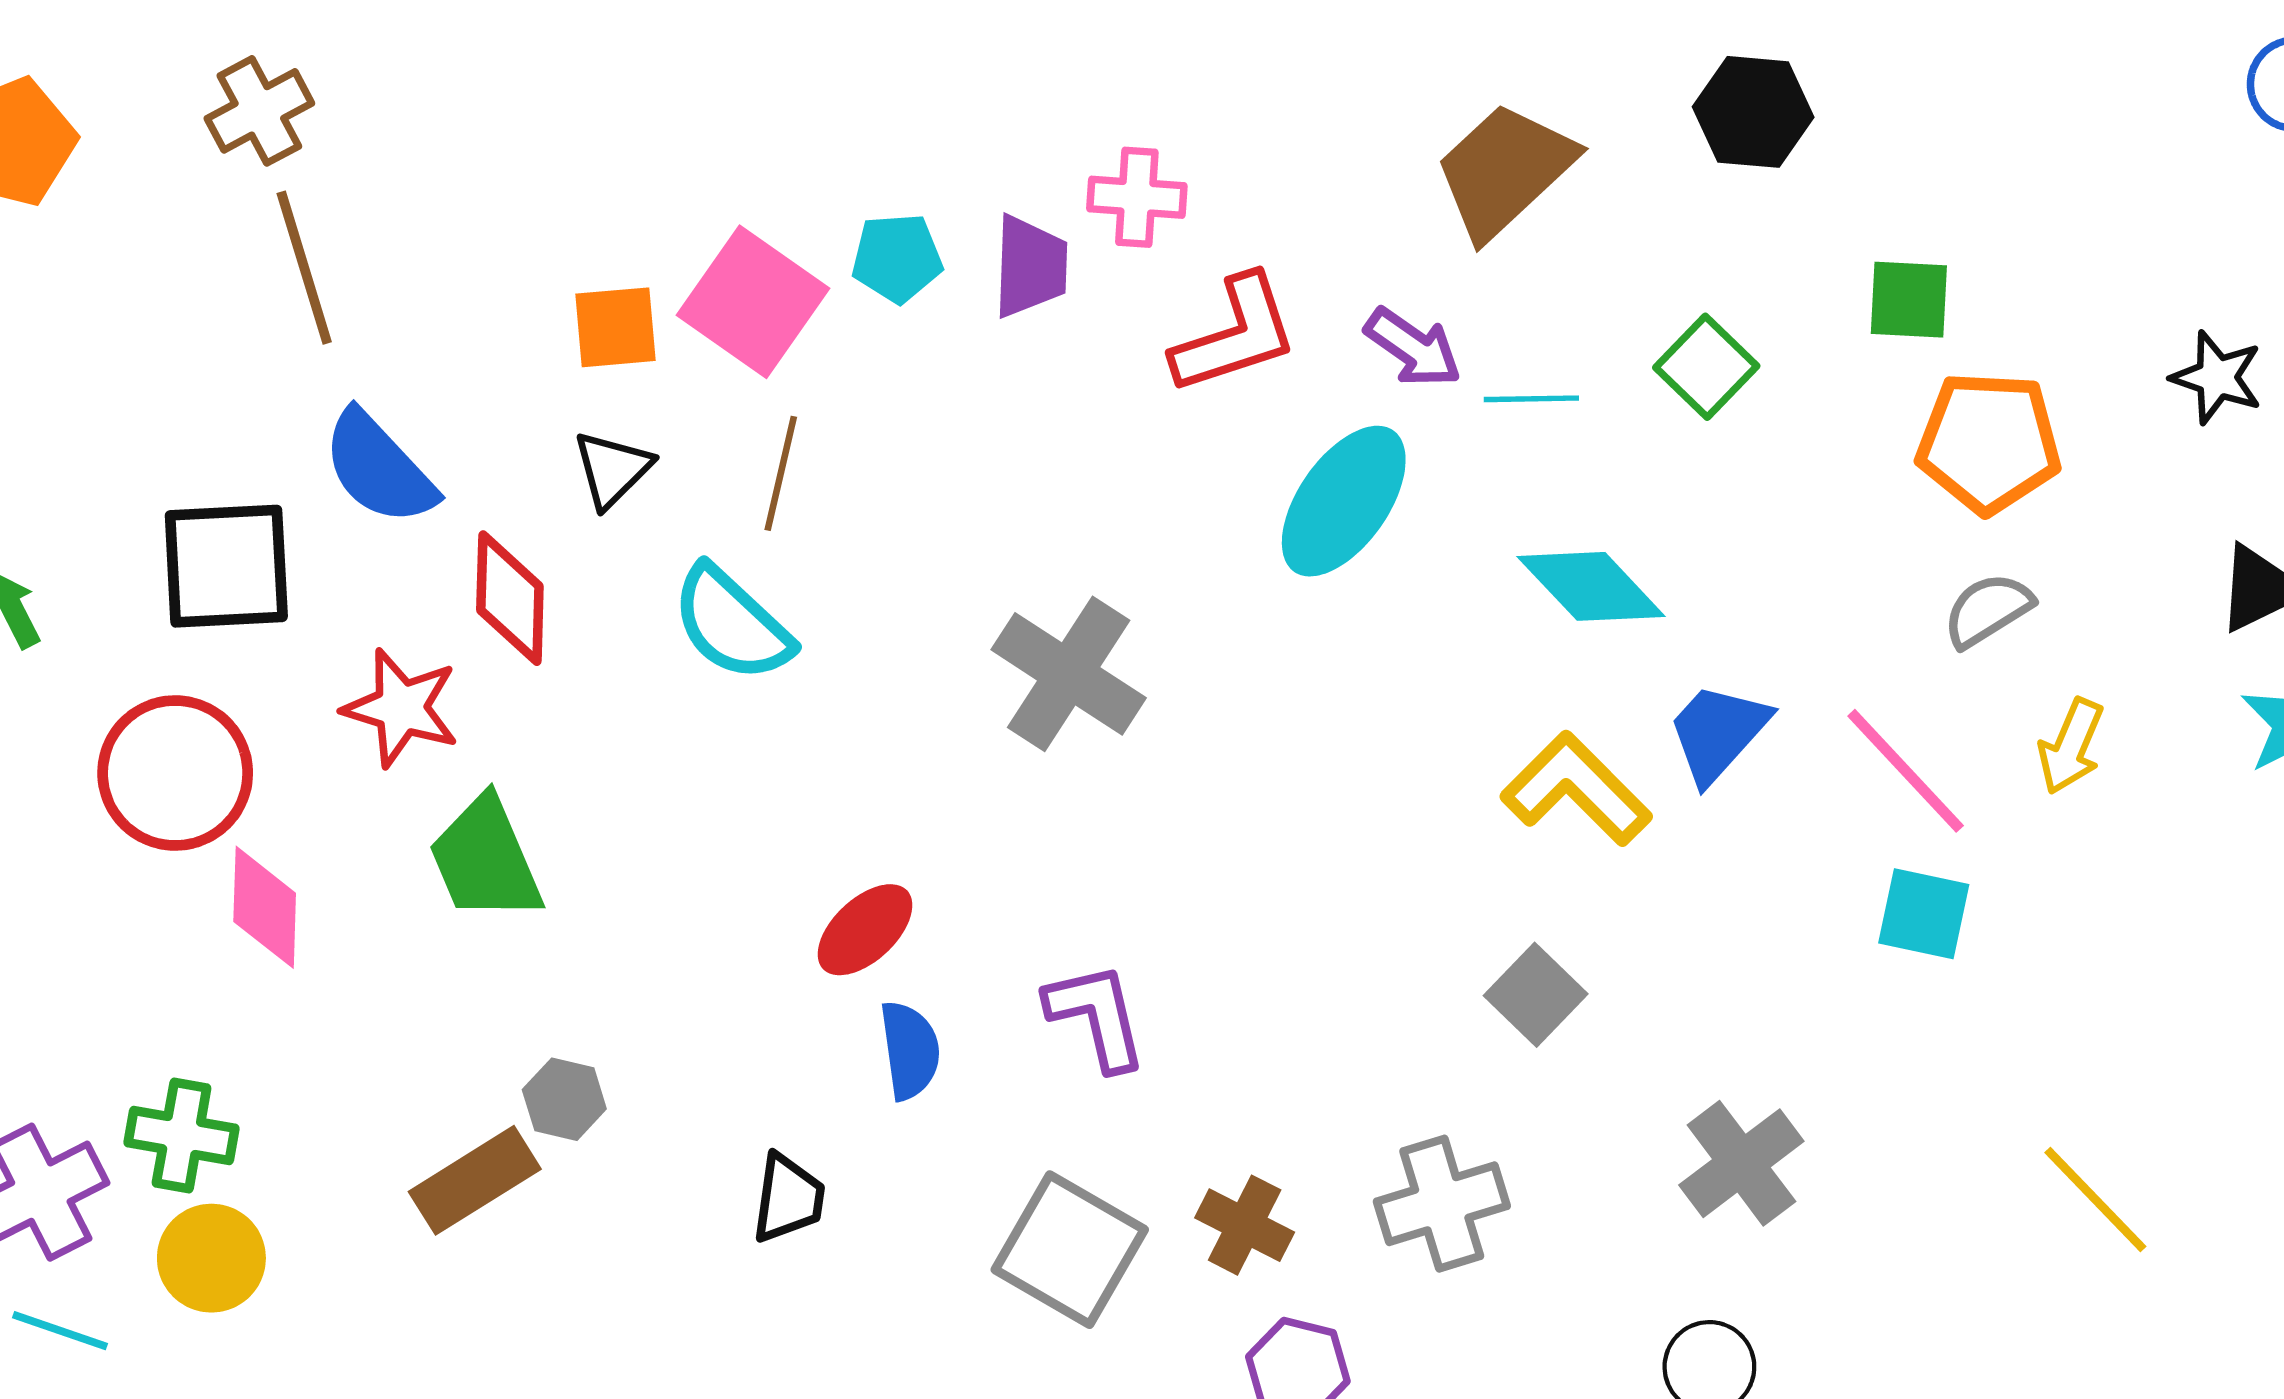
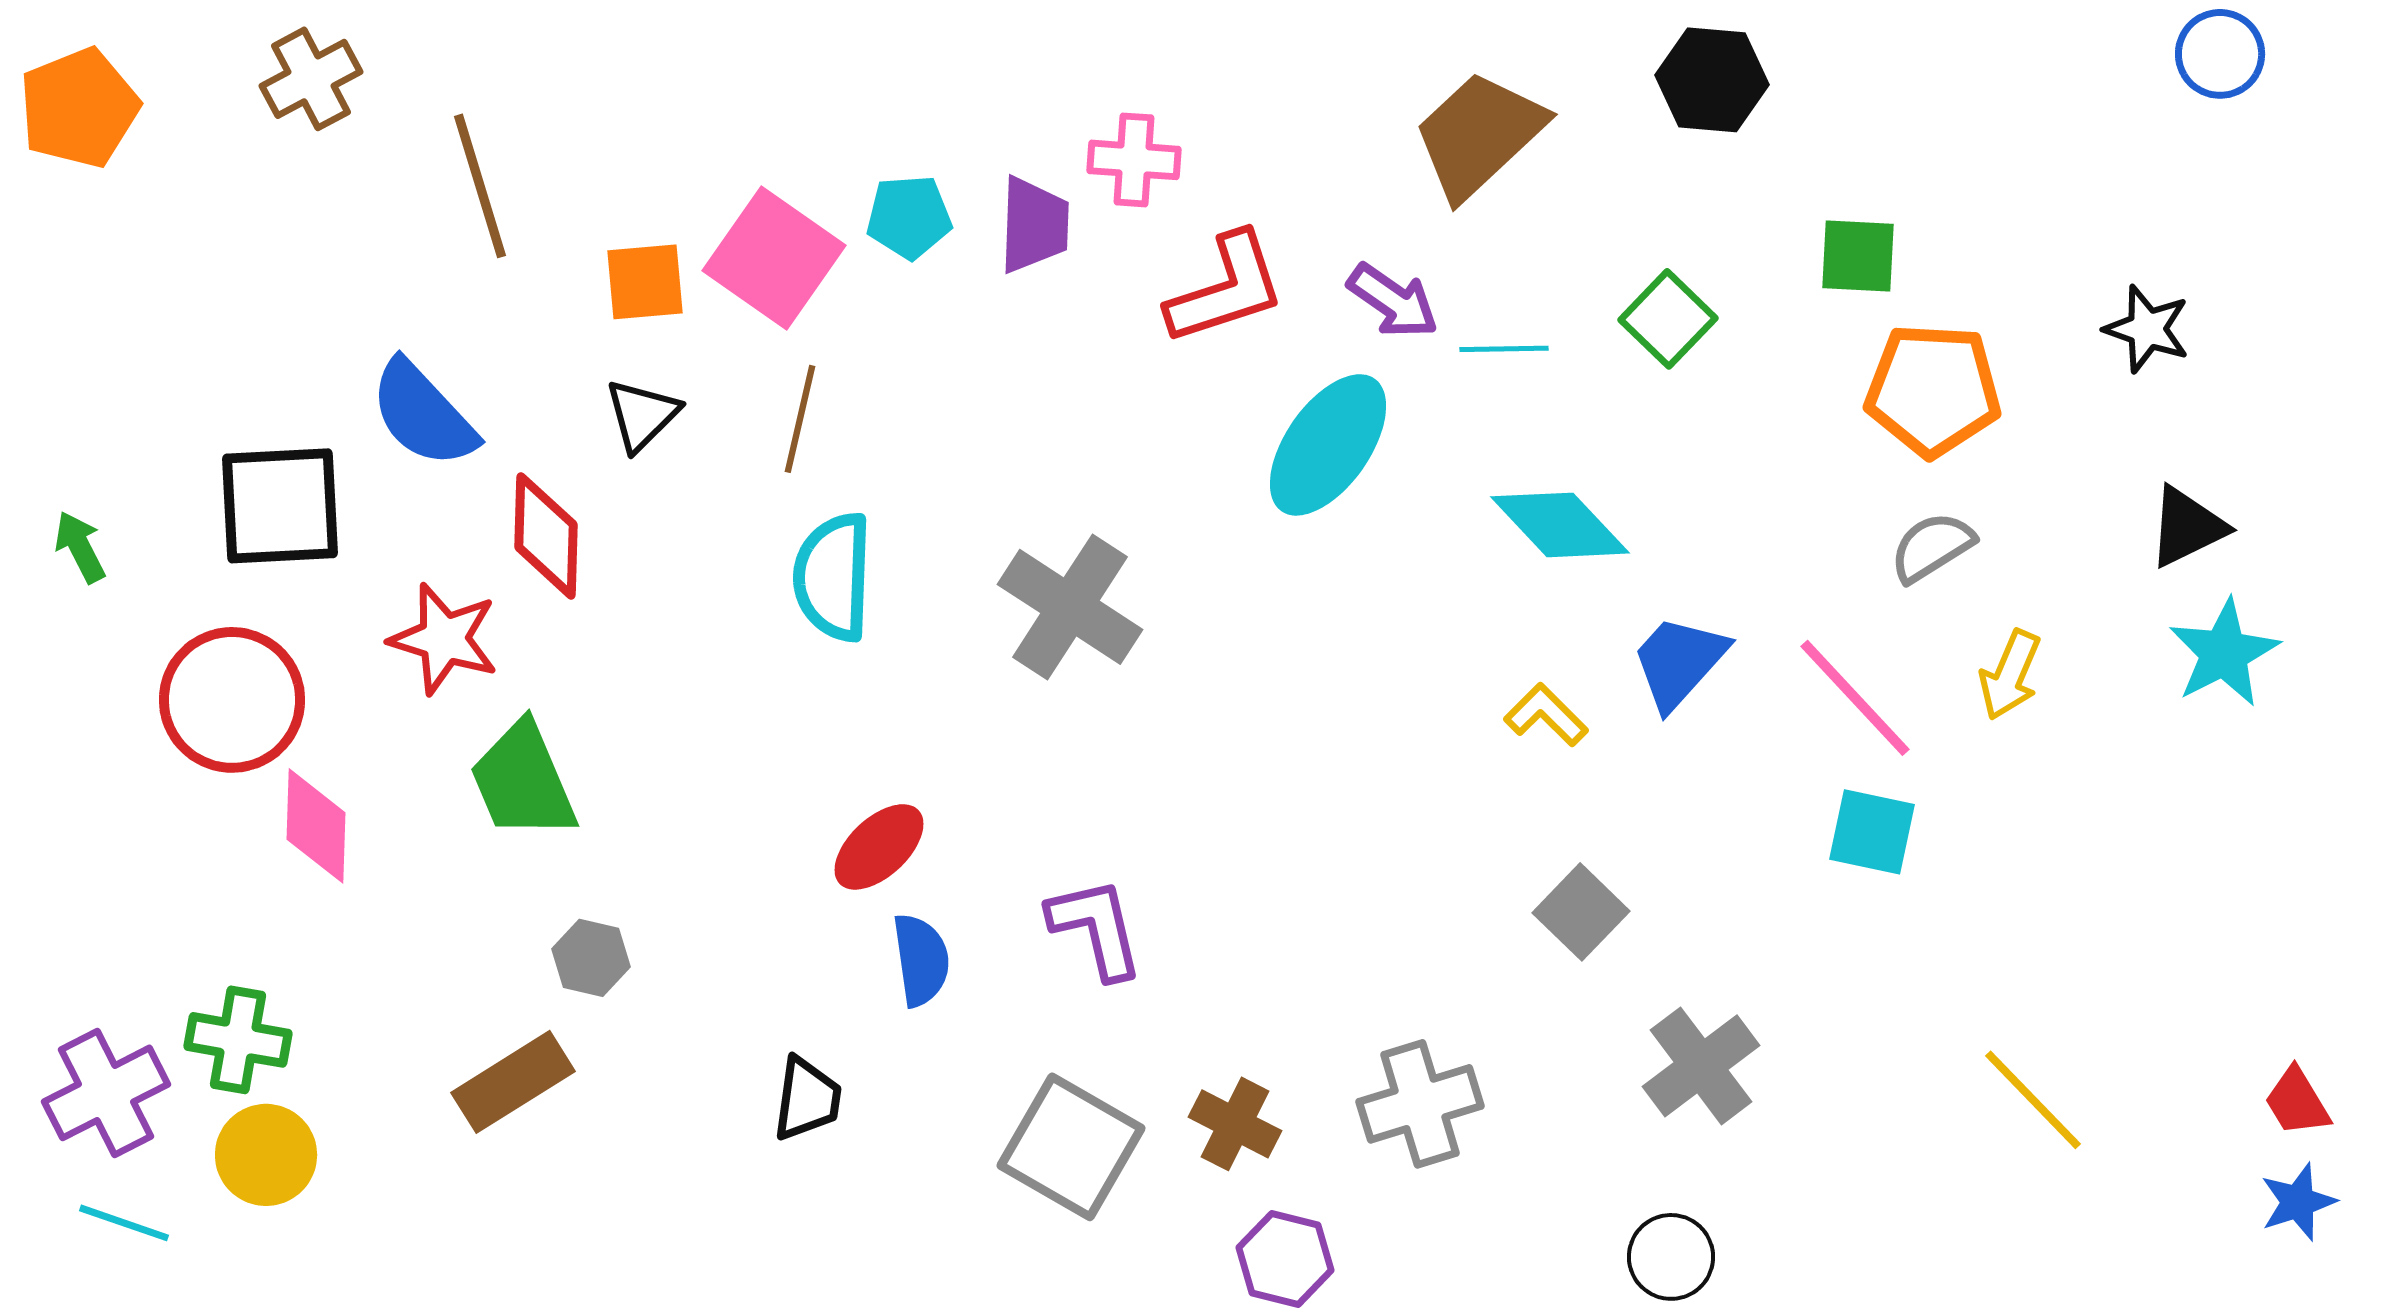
brown line: (304, 268) -> (480, 186), moved
cyan semicircle: (732, 624) -> (833, 577), moved, turned 49
yellow L-shape: (1576, 789) -> (1546, 715), size x0.6
gray square: (1536, 995) -> (1581, 912), moved
gray hexagon: (564, 1099) -> (591, 958), moved

